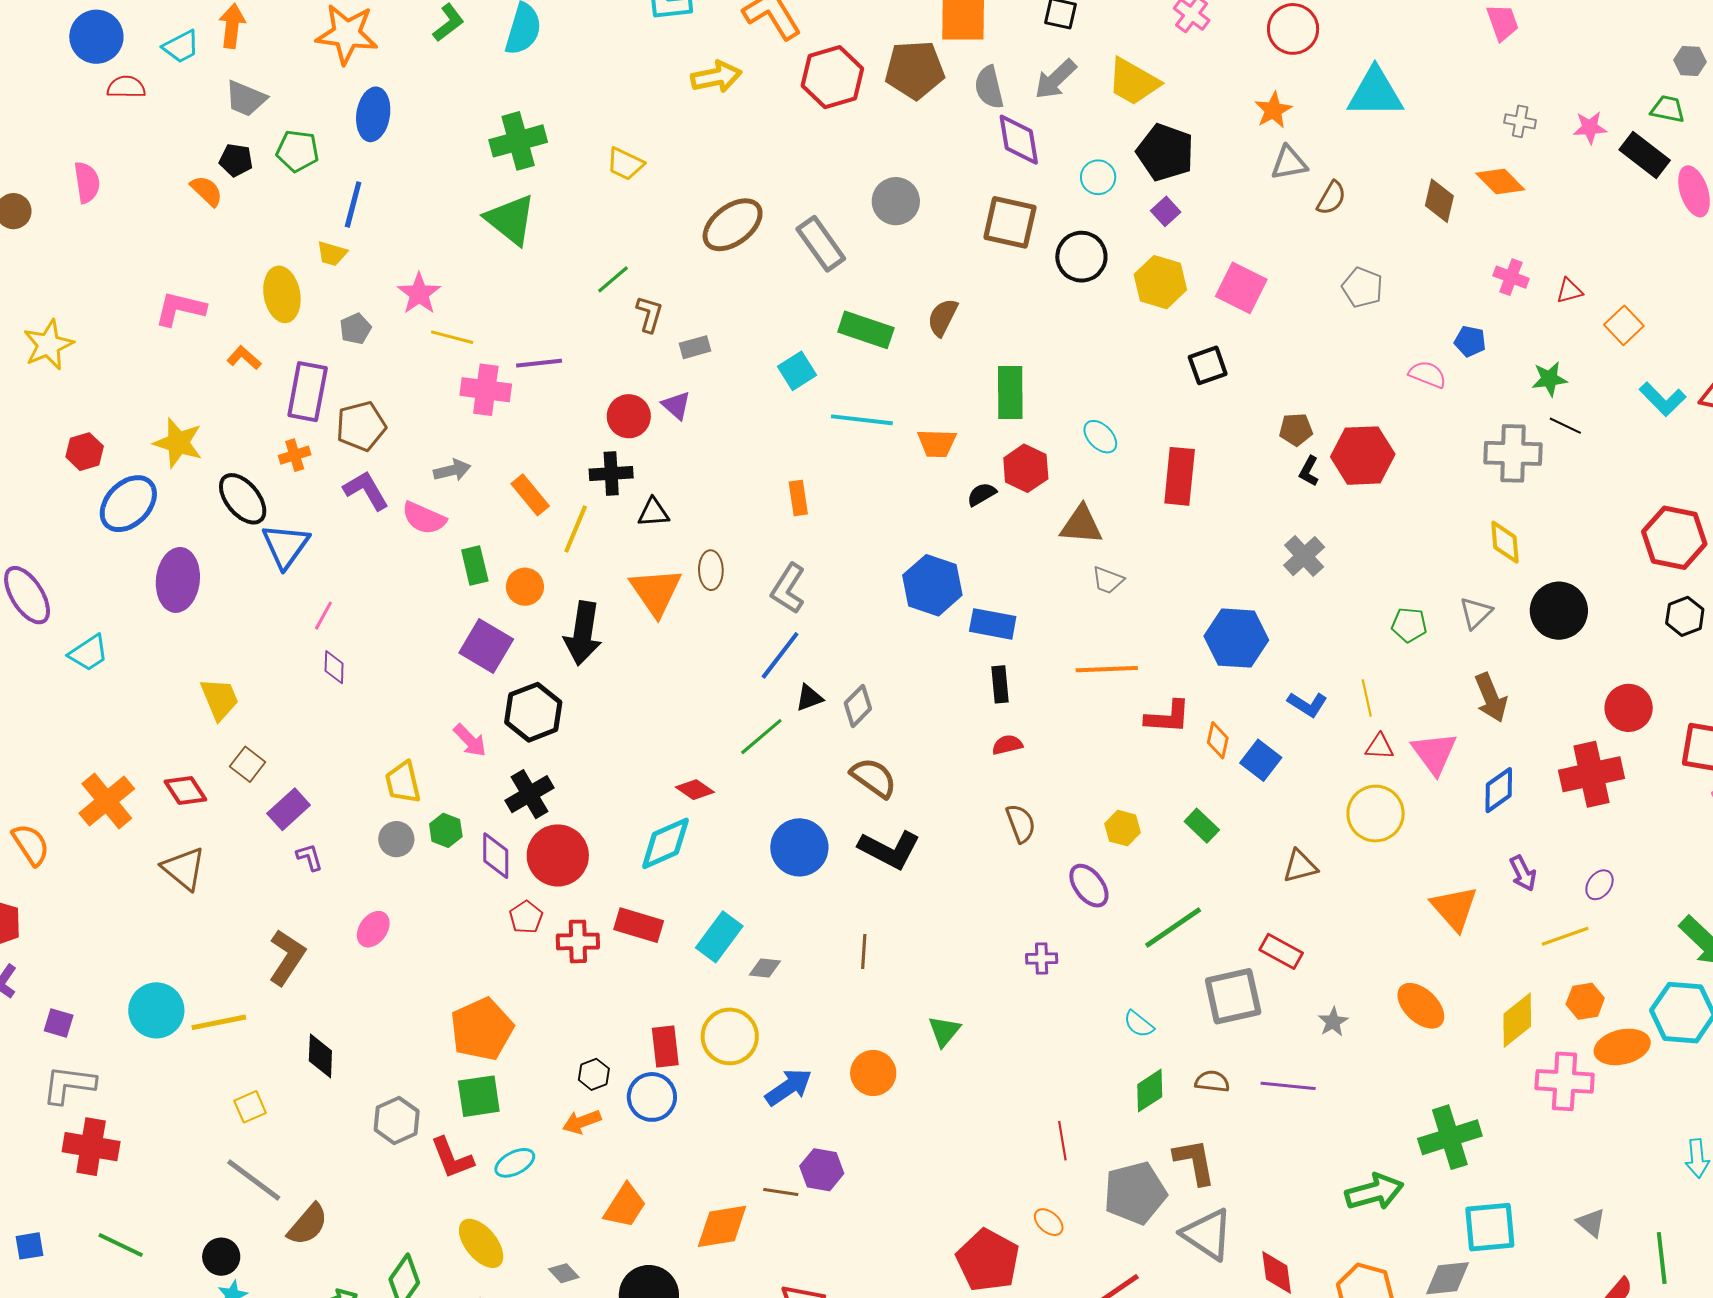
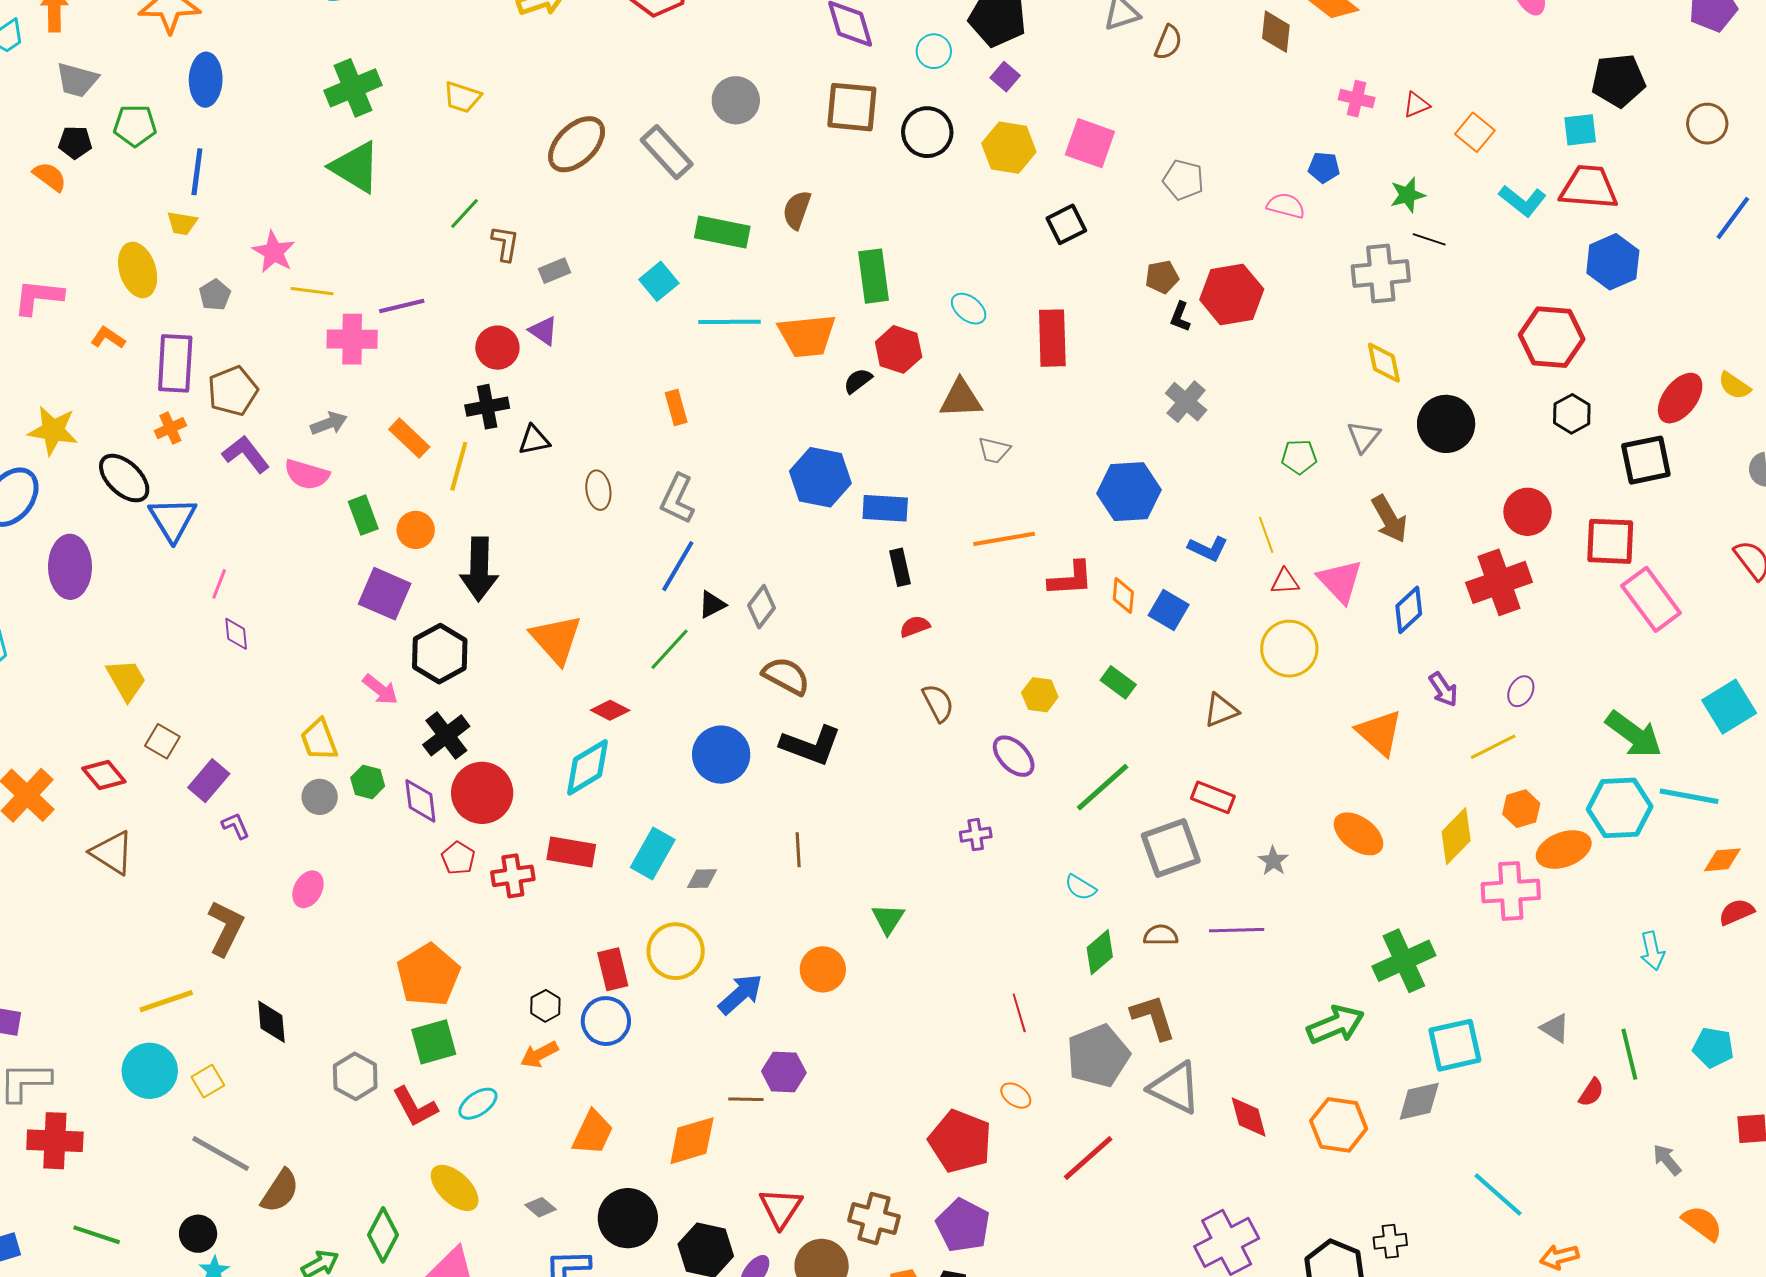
gray pentagon: (1362, 287) -> (1183, 180), moved
orange trapezoid: (937, 443) -> (807, 336), size x1.5
orange triangle: (656, 592) -> (556, 639), moved
cyan circle: (156, 1010) -> (150, 1071), moved

